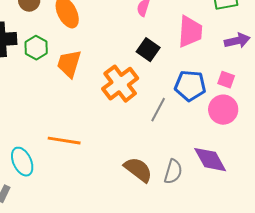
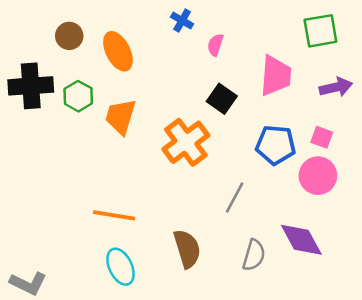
gray line: (158, 110) -> (235, 197), moved
cyan ellipse: (22, 162) -> (121, 267), moved
brown semicircle: (138, 170) -> (187, 249), moved, turned 36

